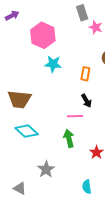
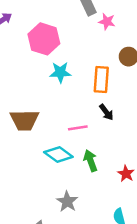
orange rectangle: (85, 74) -> (101, 80), size x1.5
pink line: (75, 116) -> (78, 128), moved
cyan diamond: (27, 131) -> (58, 155), moved

